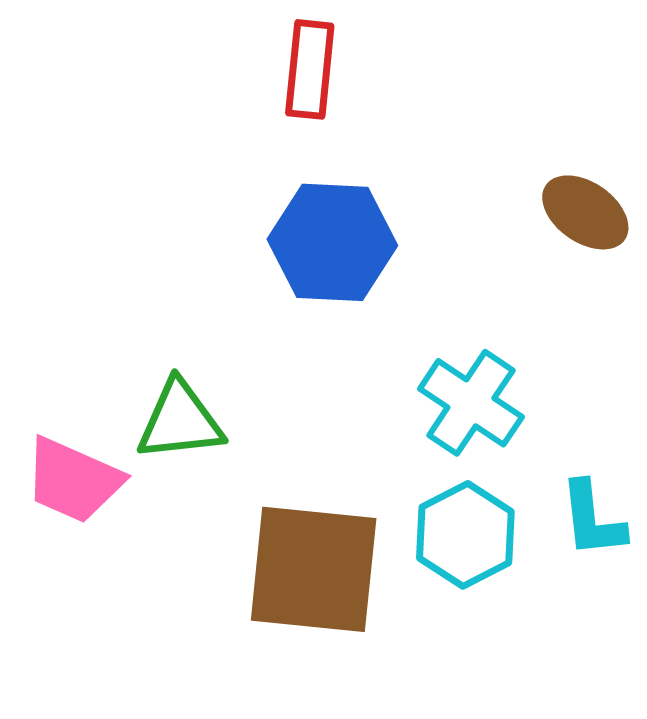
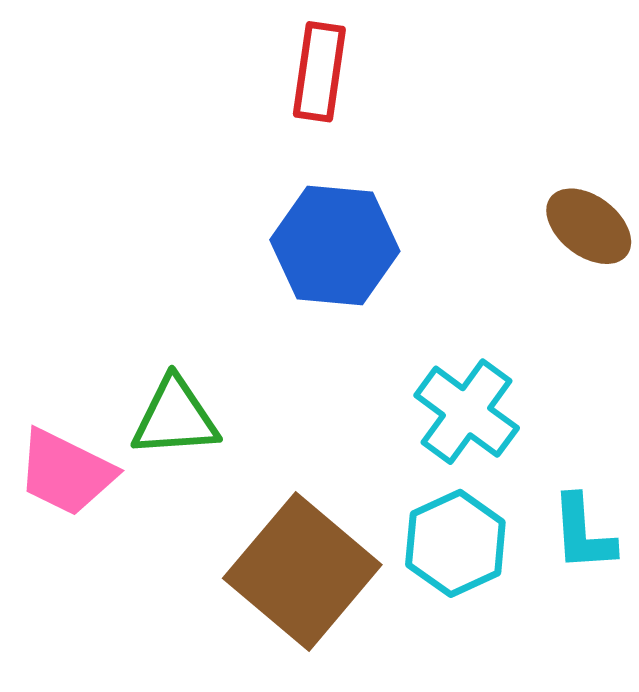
brown square: (314, 569) -> (302, 571), turned 32

